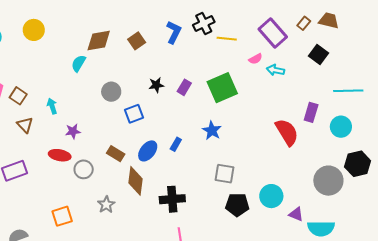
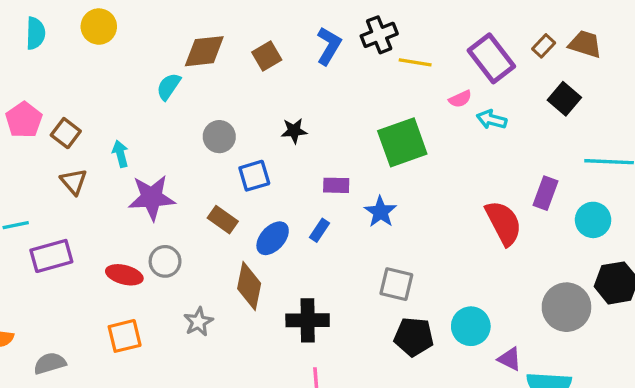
purple rectangle: (184, 87) -> (336, 185), moved, turned 56
purple star: (73, 131) -> (152, 198), size x1.8
brown rectangle: (116, 154) -> (223, 220), moved
red ellipse: (60, 155) -> (124, 275), moved

